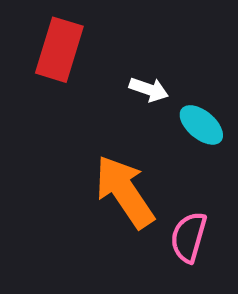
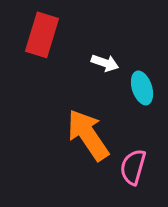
cyan ellipse: (201, 125) -> (142, 88), turned 32

